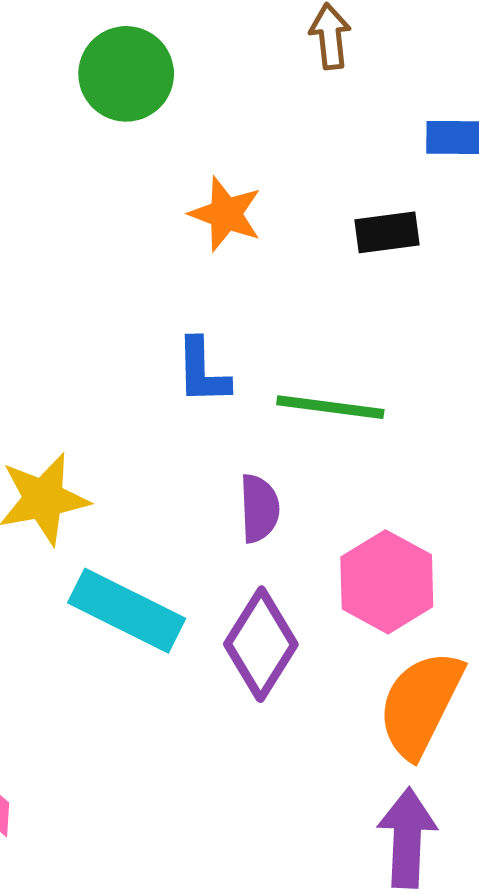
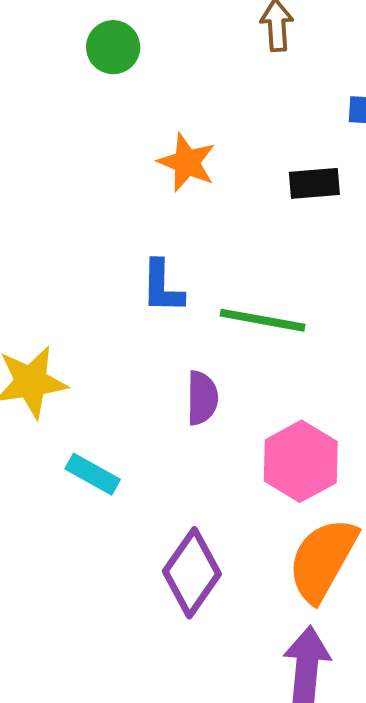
green circle: (126, 74) -> (113, 47), size x0.7
cyan rectangle: (127, 611) -> (93, 474), size x0.6
purple diamond: (261, 644) -> (192, 573), moved

